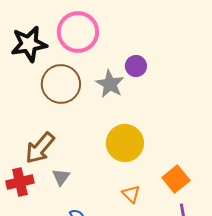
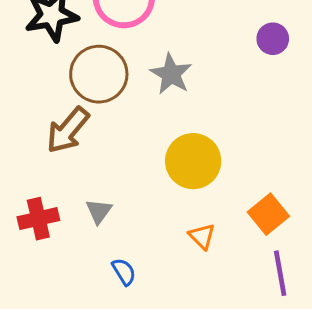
purple circle: (136, 66) -> (273, 39), moved
brown arrow: (40, 148) -> (68, 130), moved

